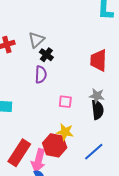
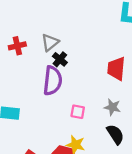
purple semicircle: (41, 75) -> (53, 81), size x1.5
black semicircle: (98, 110) -> (115, 134), moved, turned -30

